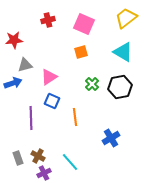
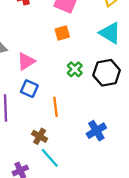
brown cross: (38, 156) -> (40, 136), moved

